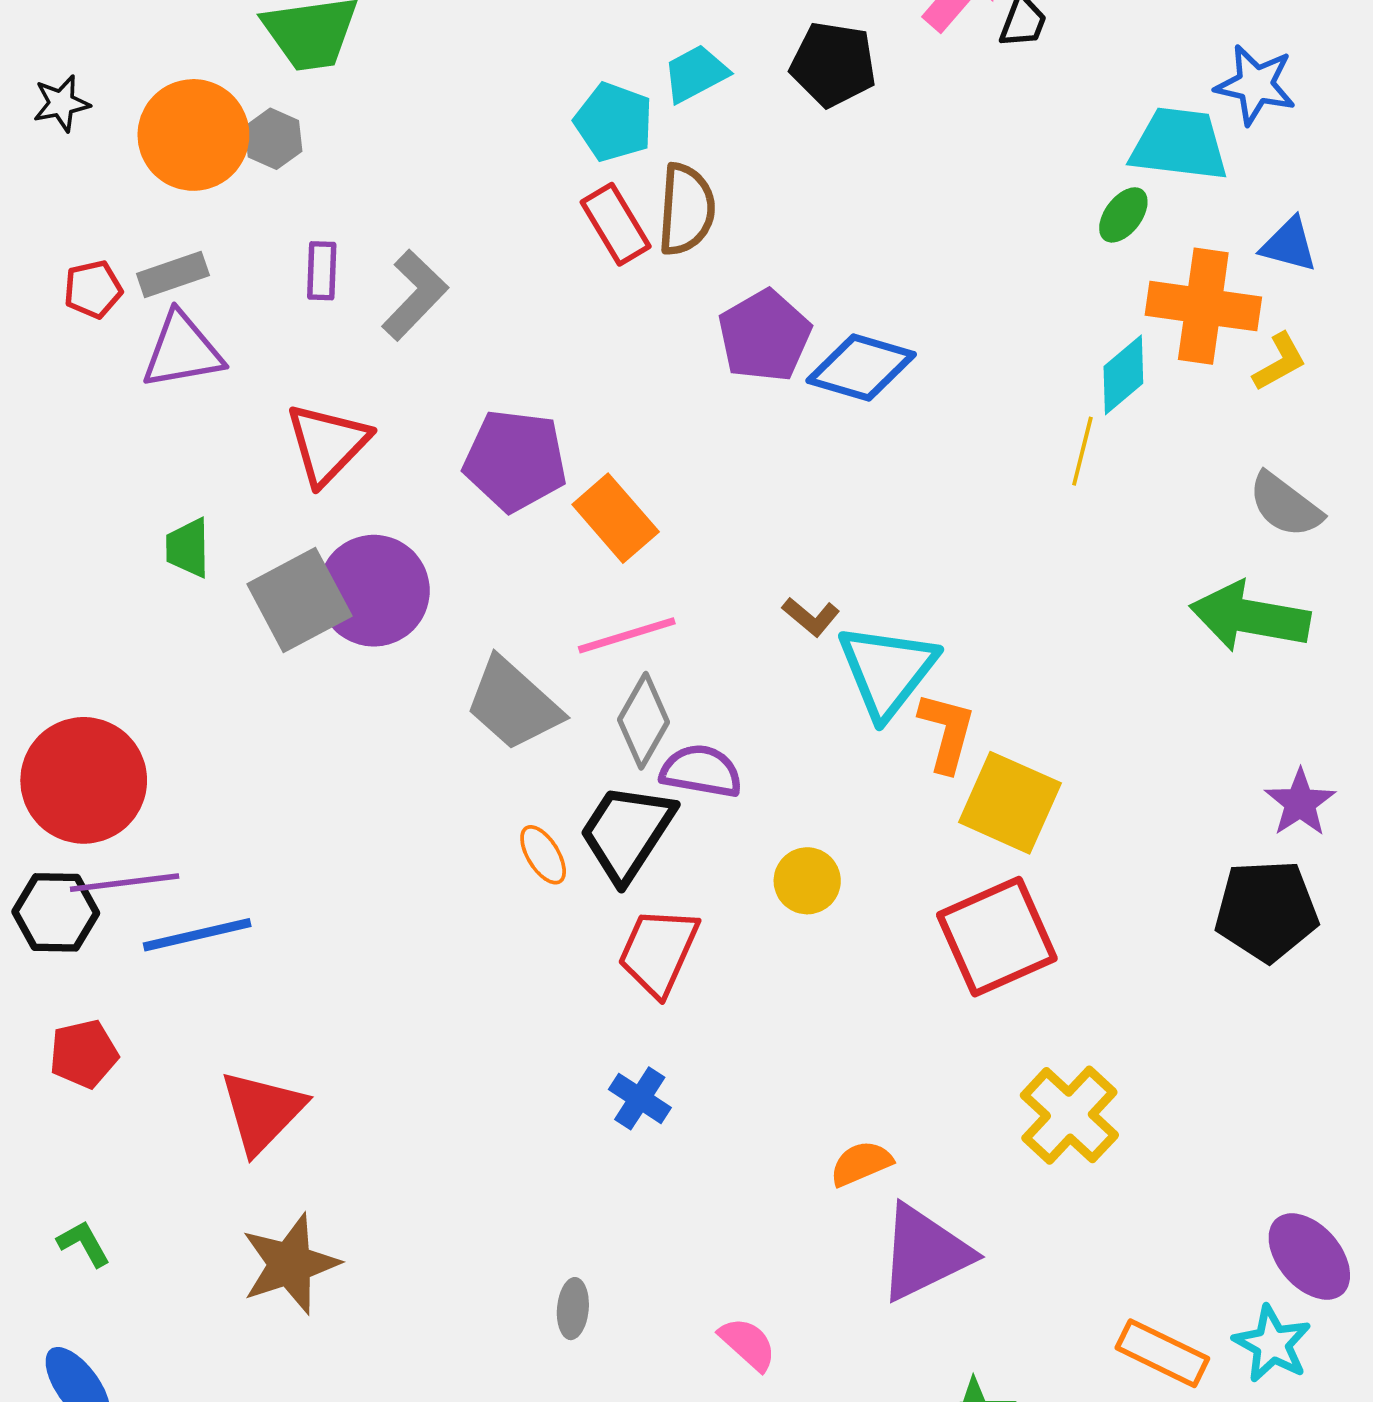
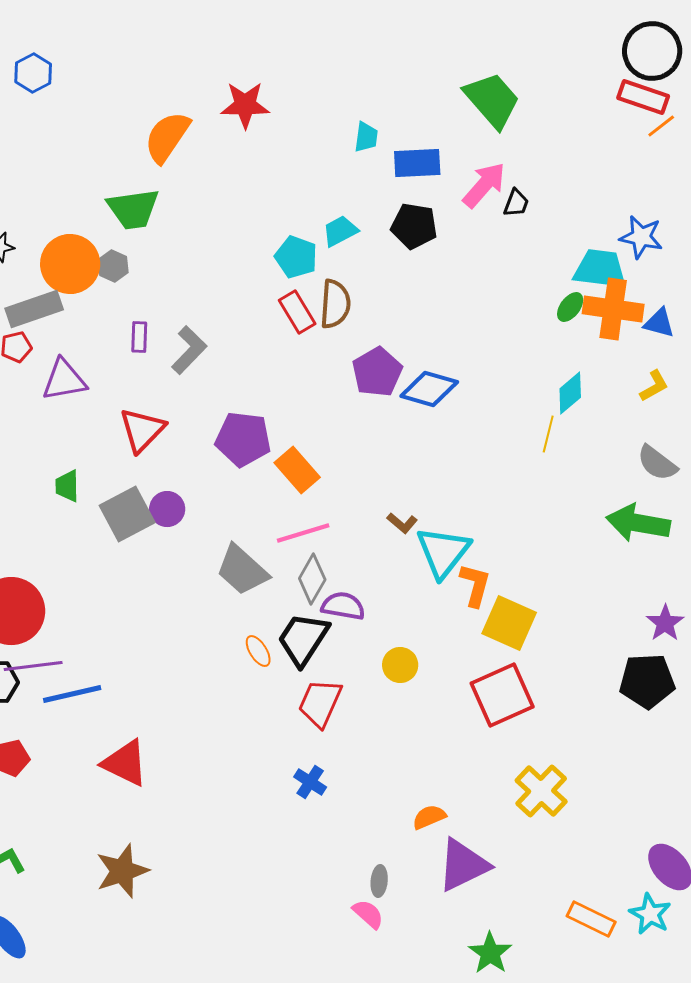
gray rectangle: (173, 274) -> (34, 309), moved, size x1.5
orange cross: (1203, 306) -> (613, 309), moved
purple circle: (374, 591) -> (167, 509), size x0.6
red triangle: (262, 1111) -> (125, 763), moved, turned -48
gray ellipse: (573, 1309) -> (379, 881), moved

